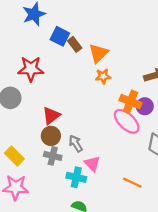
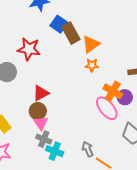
brown rectangle: (75, 44) -> (71, 33), size x1.5
gray arrow: (76, 144) -> (88, 149), moved
gray cross: (53, 156) -> (44, 139), moved
pink triangle: (92, 164) -> (41, 123), moved

